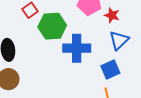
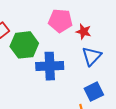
blue square: (110, 69) -> (94, 92), moved

